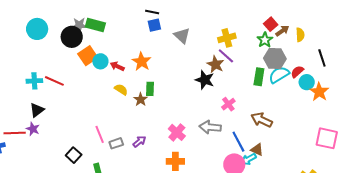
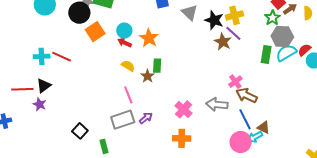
cyan circle: (100, 61) -> (124, 31), moved
black star: (205, 80) -> (214, 20), moved
brown arrow: (262, 120) -> (246, 95), moved
red line: (15, 133) -> (22, 89), moved
pink line: (100, 134) -> (128, 95), moved
gray rectangle: (116, 143) -> (123, 120), size x1.6

